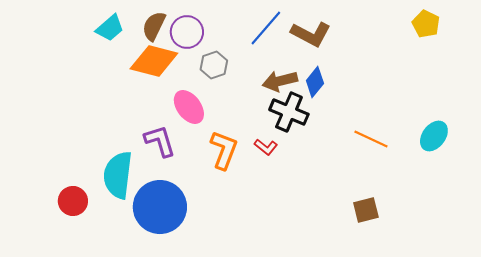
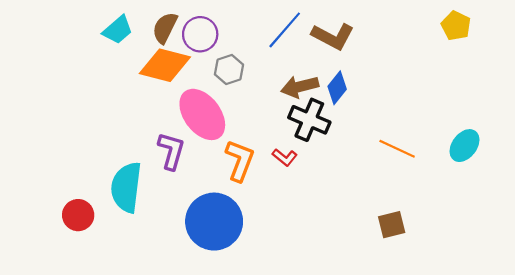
pink ellipse: (189, 107) -> (202, 114), size x1.4
purple L-shape: (160, 141) -> (171, 151), turned 33
blue circle: (160, 207) -> (214, 222), moved

